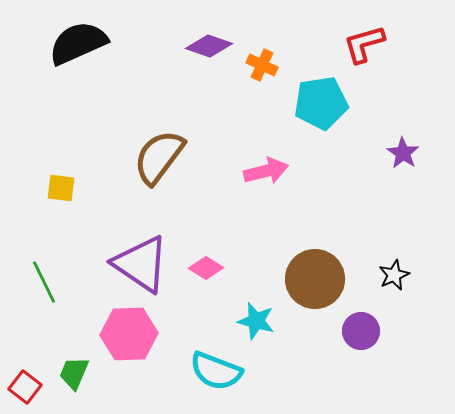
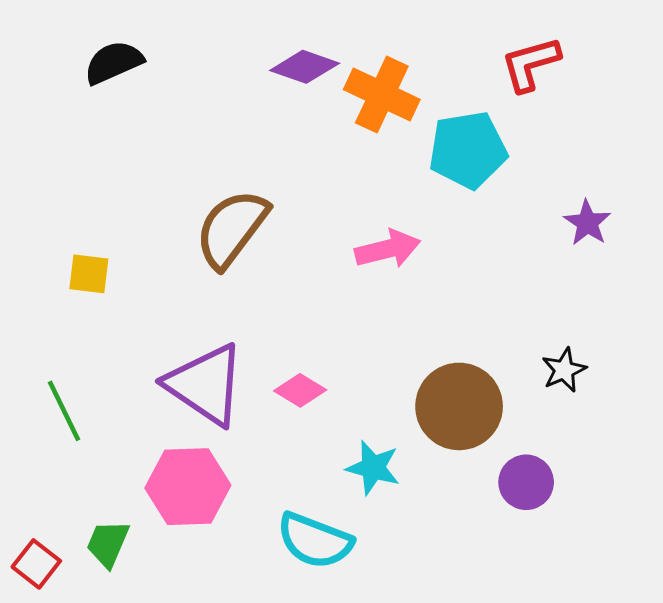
black semicircle: (78, 43) -> (114, 62), size x0.7
orange cross: (262, 65) -> (382, 95), size x1.6
black star: (394, 275) -> (564, 370), moved

